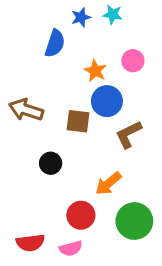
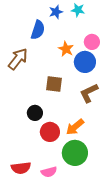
blue circle: (107, 101) -> (85, 62), moved
brown arrow: (26, 110) -> (18, 59), moved, turned 110
red circle: (81, 215) -> (50, 132), moved
green circle: (134, 221) -> (75, 153), moved

